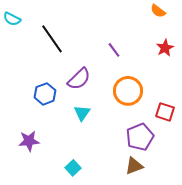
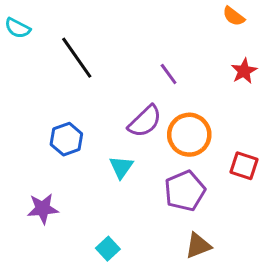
purple semicircle: (79, 79) -> (145, 121), moved
purple pentagon: (140, 137) -> (185, 191), moved

